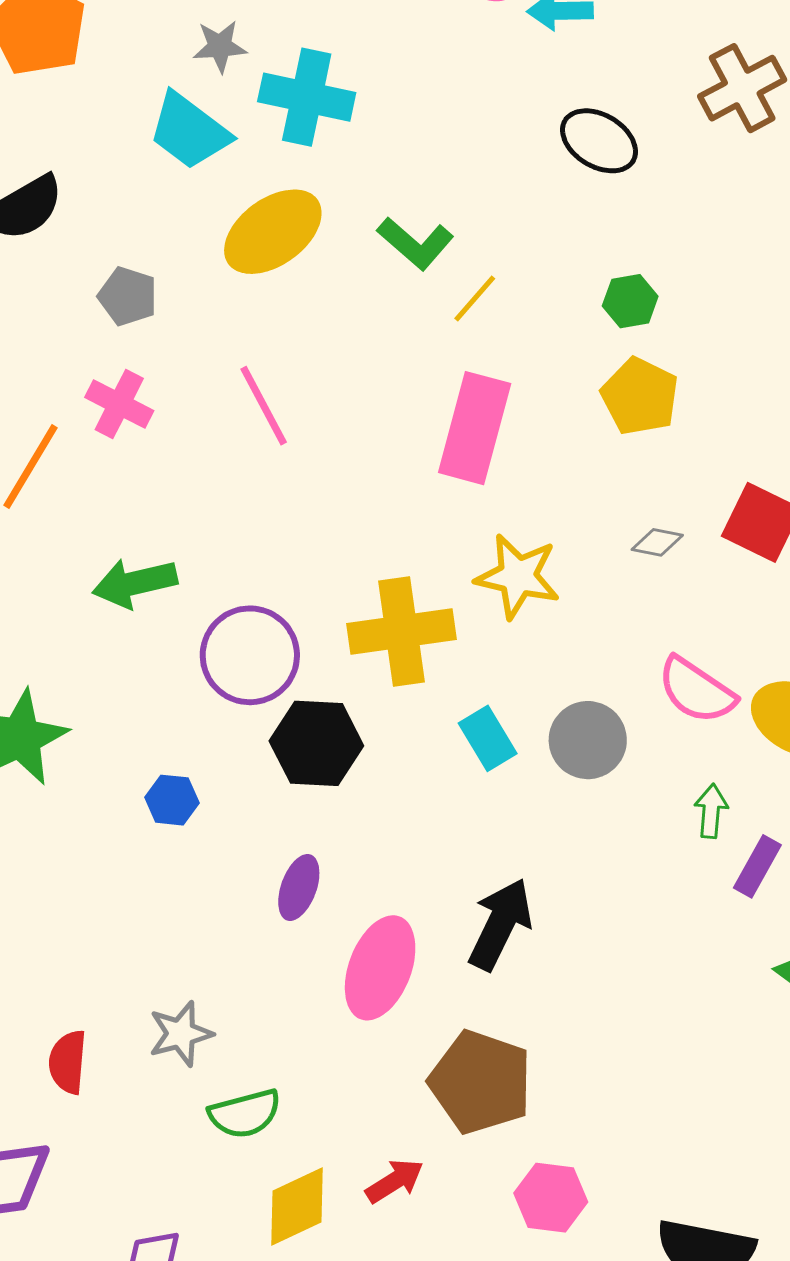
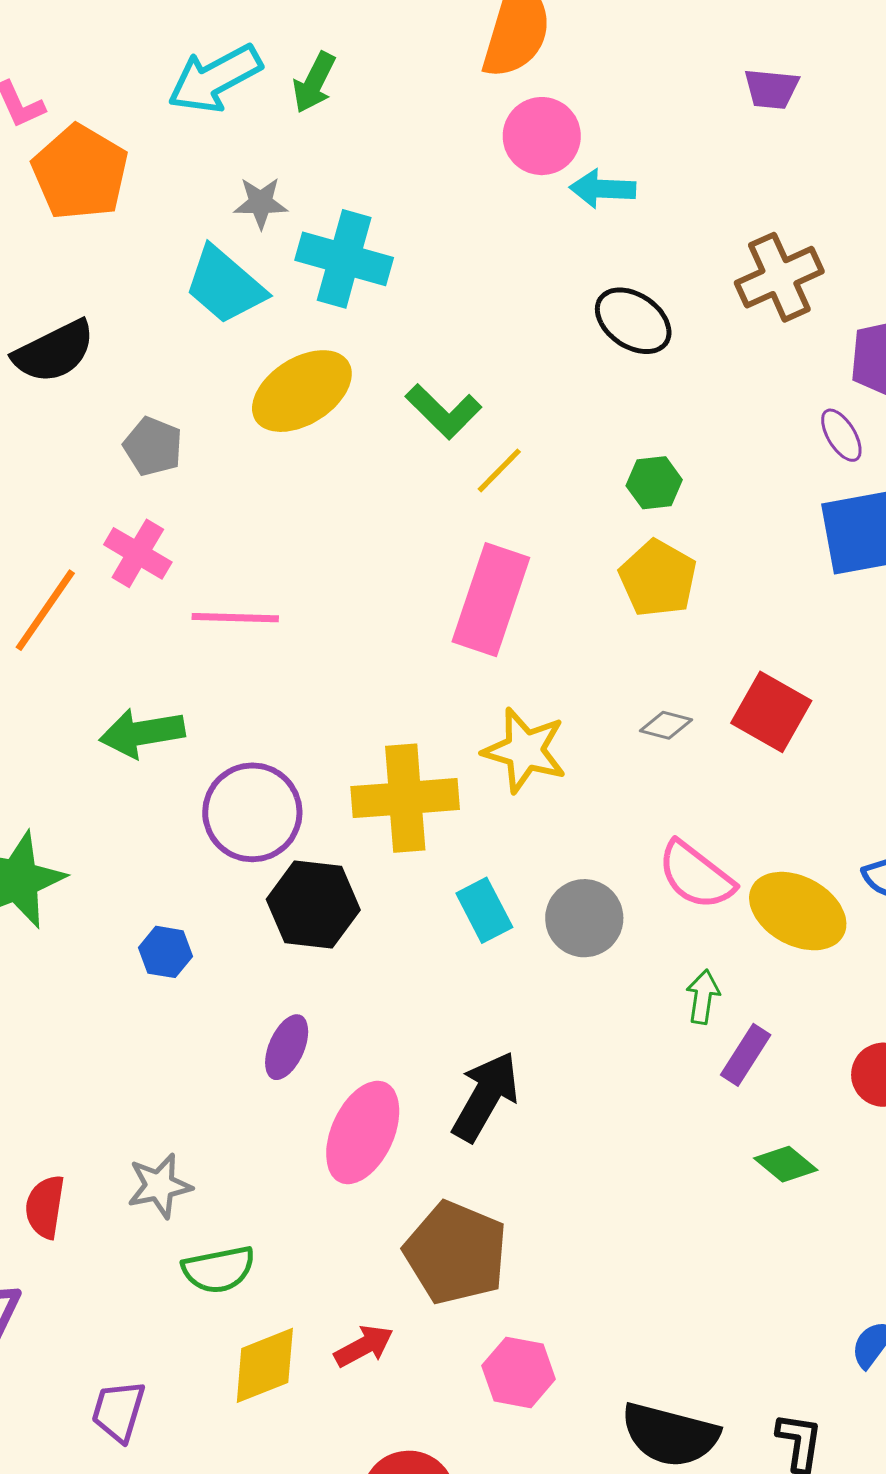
pink line: (264, 406) -> (235, 618), moved, turned -64

